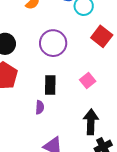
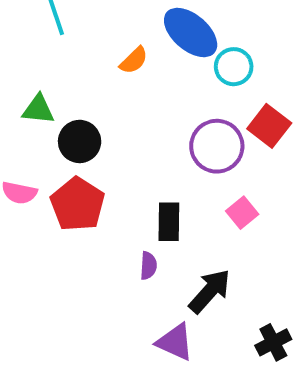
purple circle: (53, 43) -> (217, 146), moved
black arrow: (91, 122) -> (210, 291), moved, turned 40

